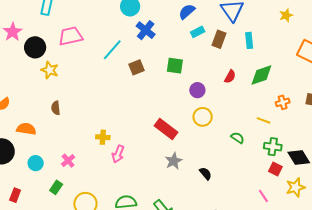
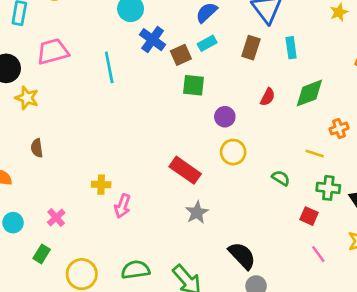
cyan rectangle: (198, 32) -> (207, 43), moved
cyan line: (112, 50) -> (109, 67), turned -50
brown square: (137, 67) -> (181, 55), moved
red square: (275, 169) -> (309, 216), moved
black semicircle: (205, 174) -> (242, 256), moved, size x1.6

